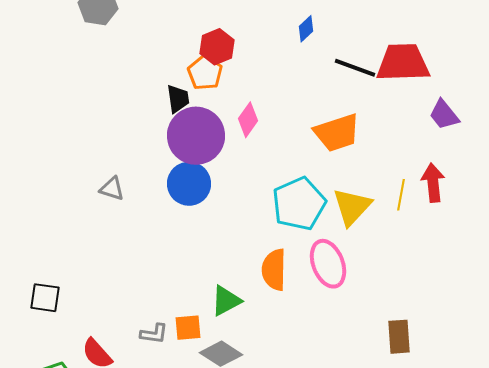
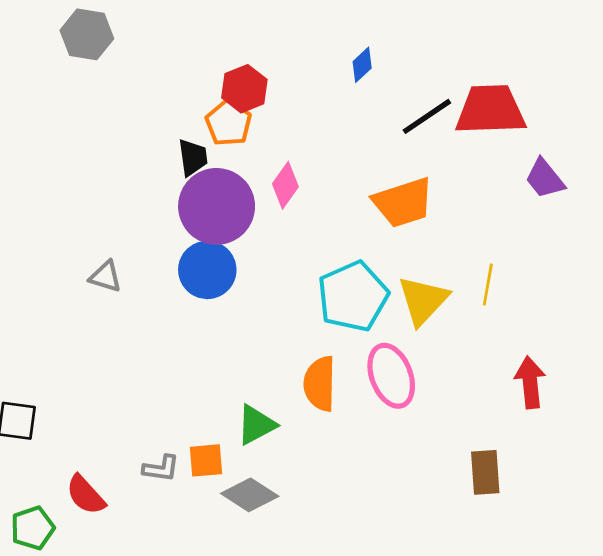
black line: (355, 68) -> (427, 116), turned -54
red arrow: (433, 183) -> (530, 382), moved

